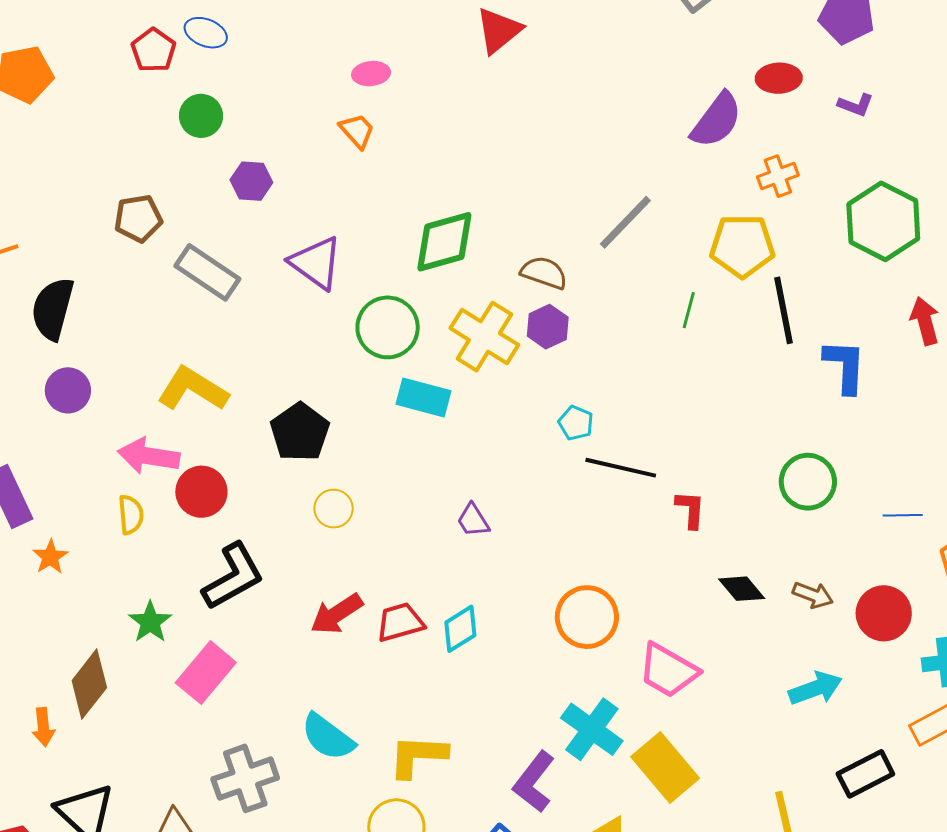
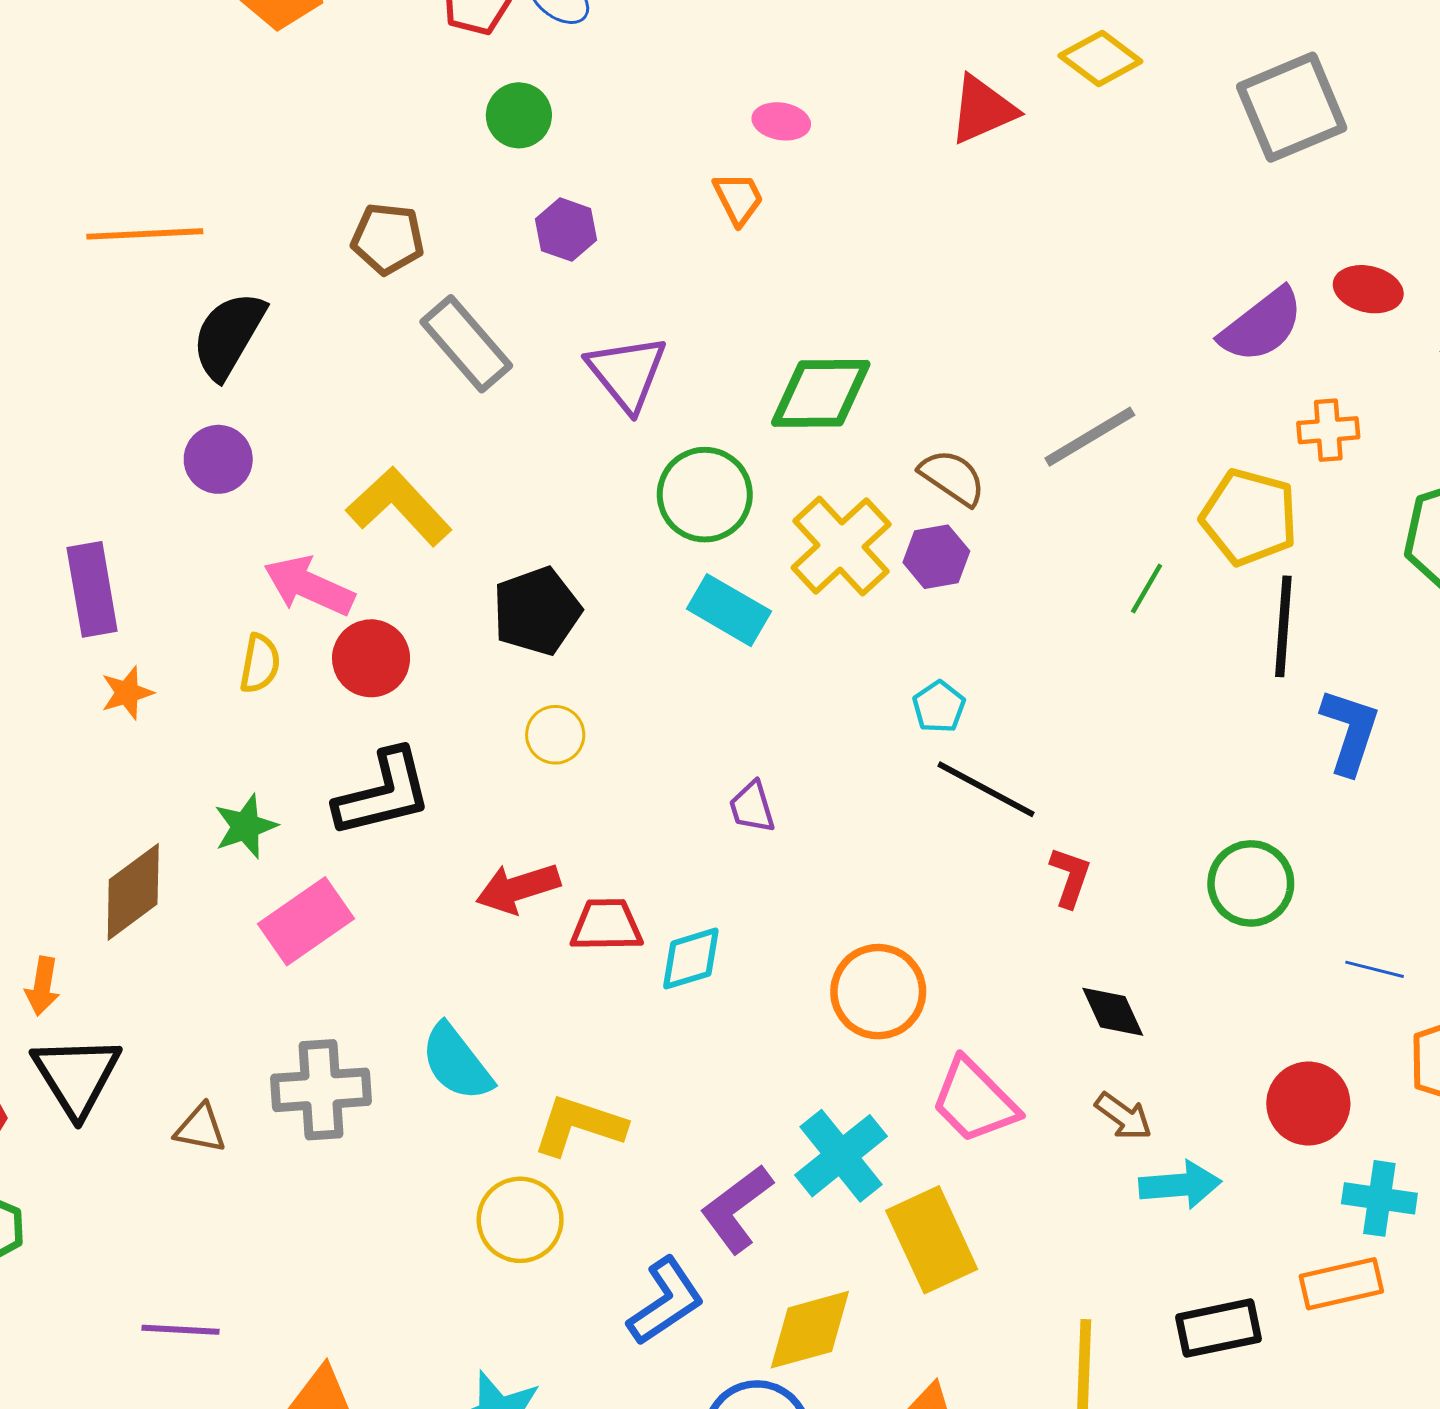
brown arrow: (813, 595) -> (1123, 1116), moved
orange arrow: (43, 727) -> (42, 986), moved

